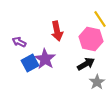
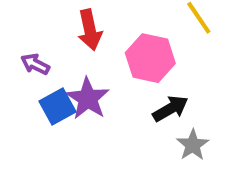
red arrow: (57, 31) -> (90, 30), moved
pink hexagon: (91, 39) -> (150, 58), moved

